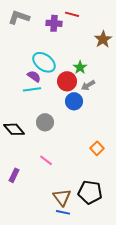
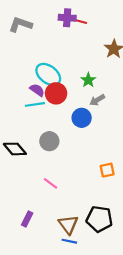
purple cross: (54, 23) -> (67, 18), moved
red circle: (67, 81) -> (56, 93), moved
orange square: (97, 148) -> (107, 170), turned 32
purple rectangle: (14, 175) -> (27, 219), moved

